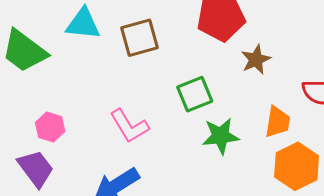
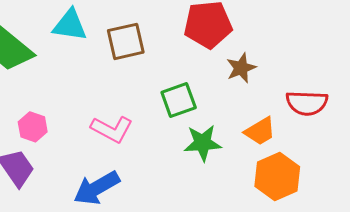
orange trapezoid: (278, 122) -> (260, 131), turned 48
pink L-shape: (129, 126) -> (112, 129), turned -33

